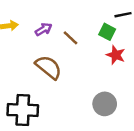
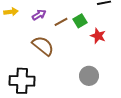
green square: (107, 32) -> (80, 21), moved, turned 32
brown line: (70, 38) -> (61, 22), turned -72

